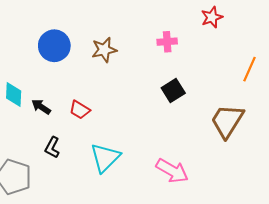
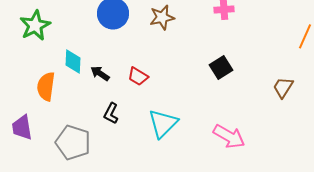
black square: (173, 90) -> (221, 67), moved
brown trapezoid: (227, 121) -> (283, 87), size x0.6

